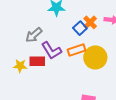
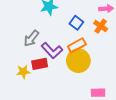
orange cross: (90, 22) -> (101, 26), moved
yellow circle: (95, 57) -> (78, 61), moved

